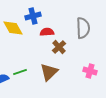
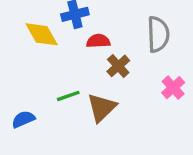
pink cross: (90, 71) -> (173, 88), moved, turned 32
green line: (20, 72) -> (68, 96), moved

